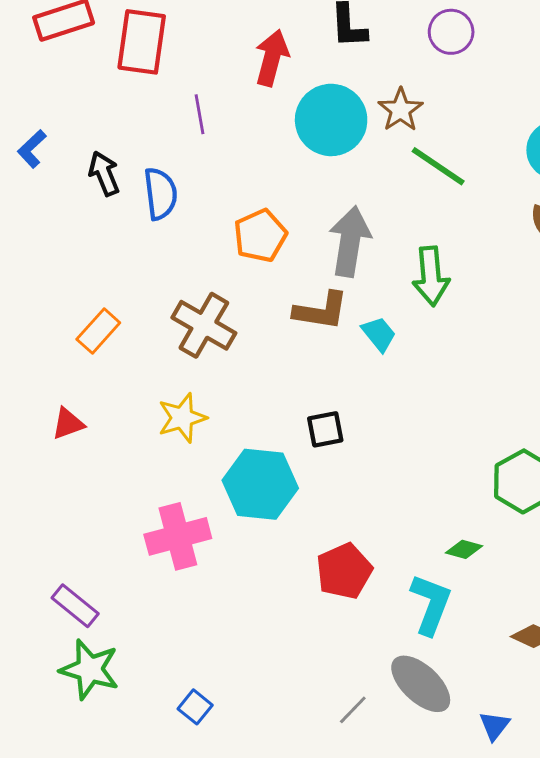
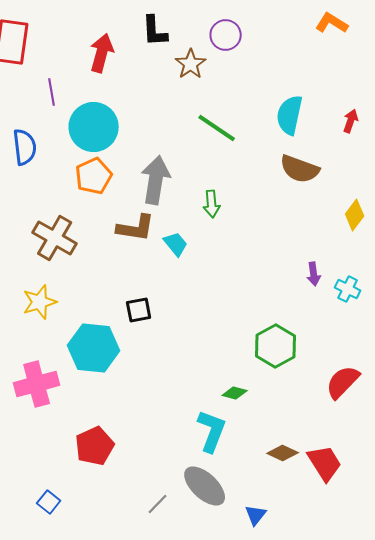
brown star: (400, 110) -> (191, 64), moved
cyan circle: (331, 120) -> (94, 127), moved
green arrow: (431, 276) -> (212, 204), size x0.7
red pentagon: (344, 571) -> (95, 446), moved

